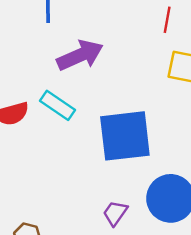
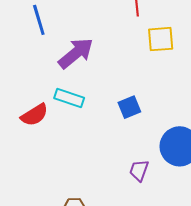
blue square: (125, 136) -> (129, 107), size x0.5

